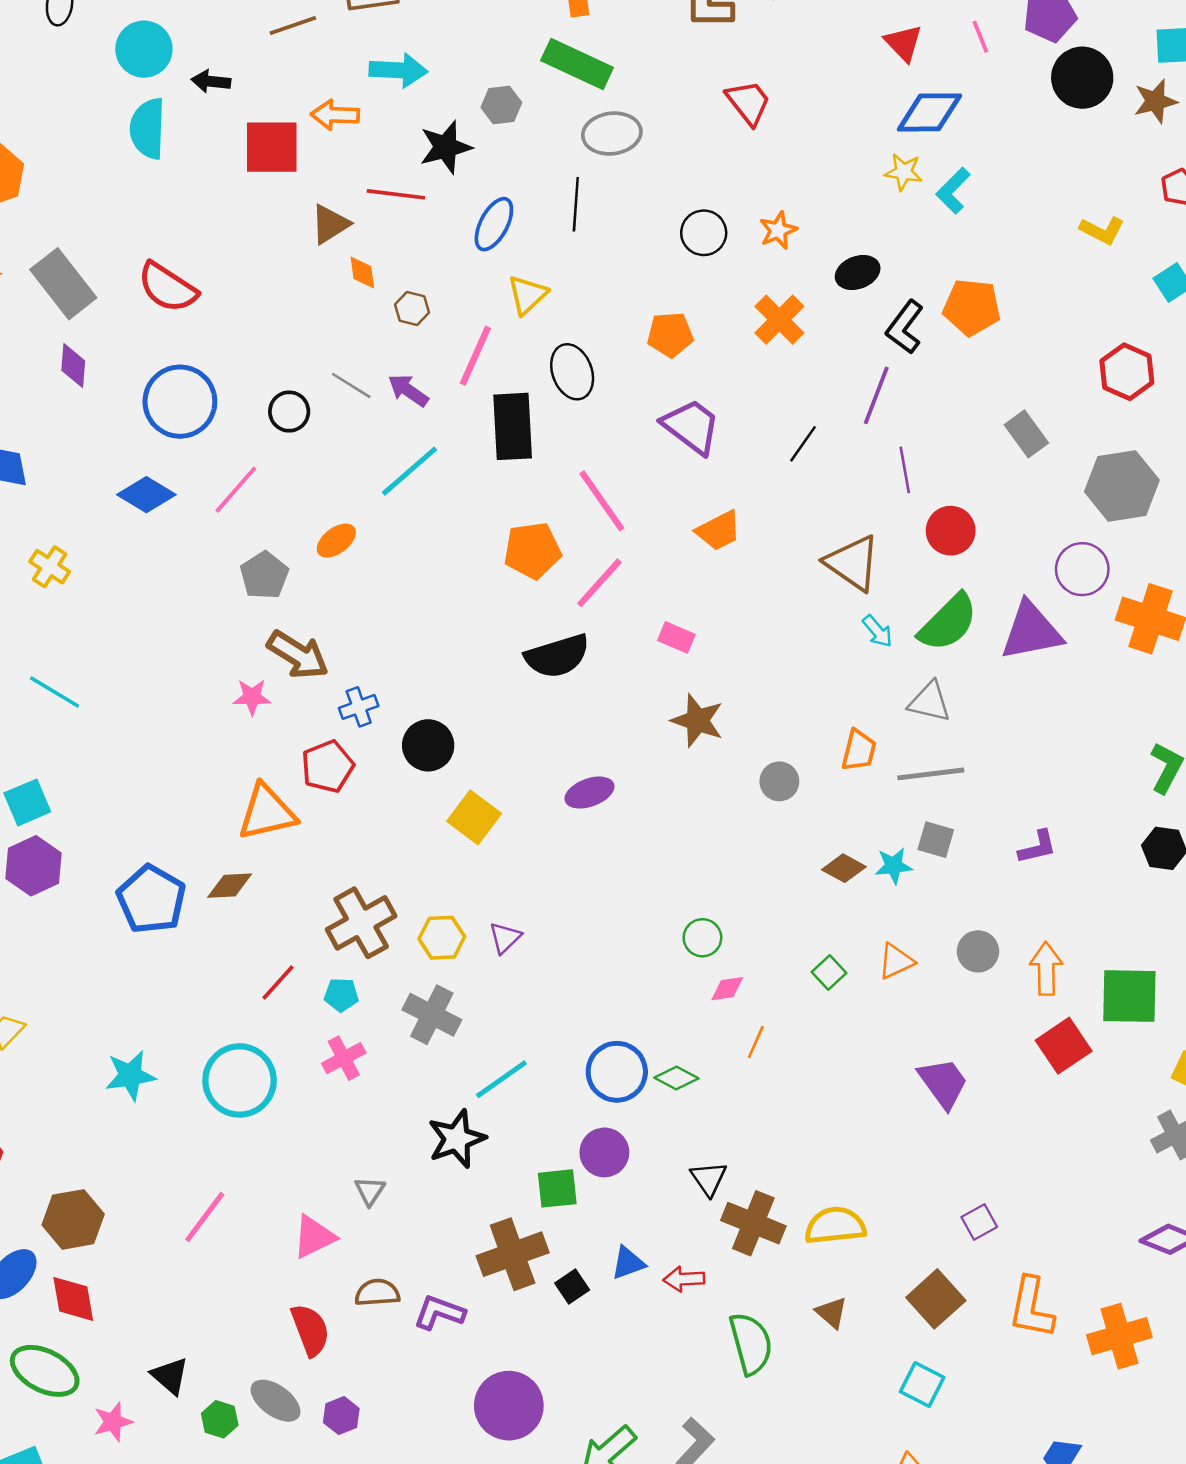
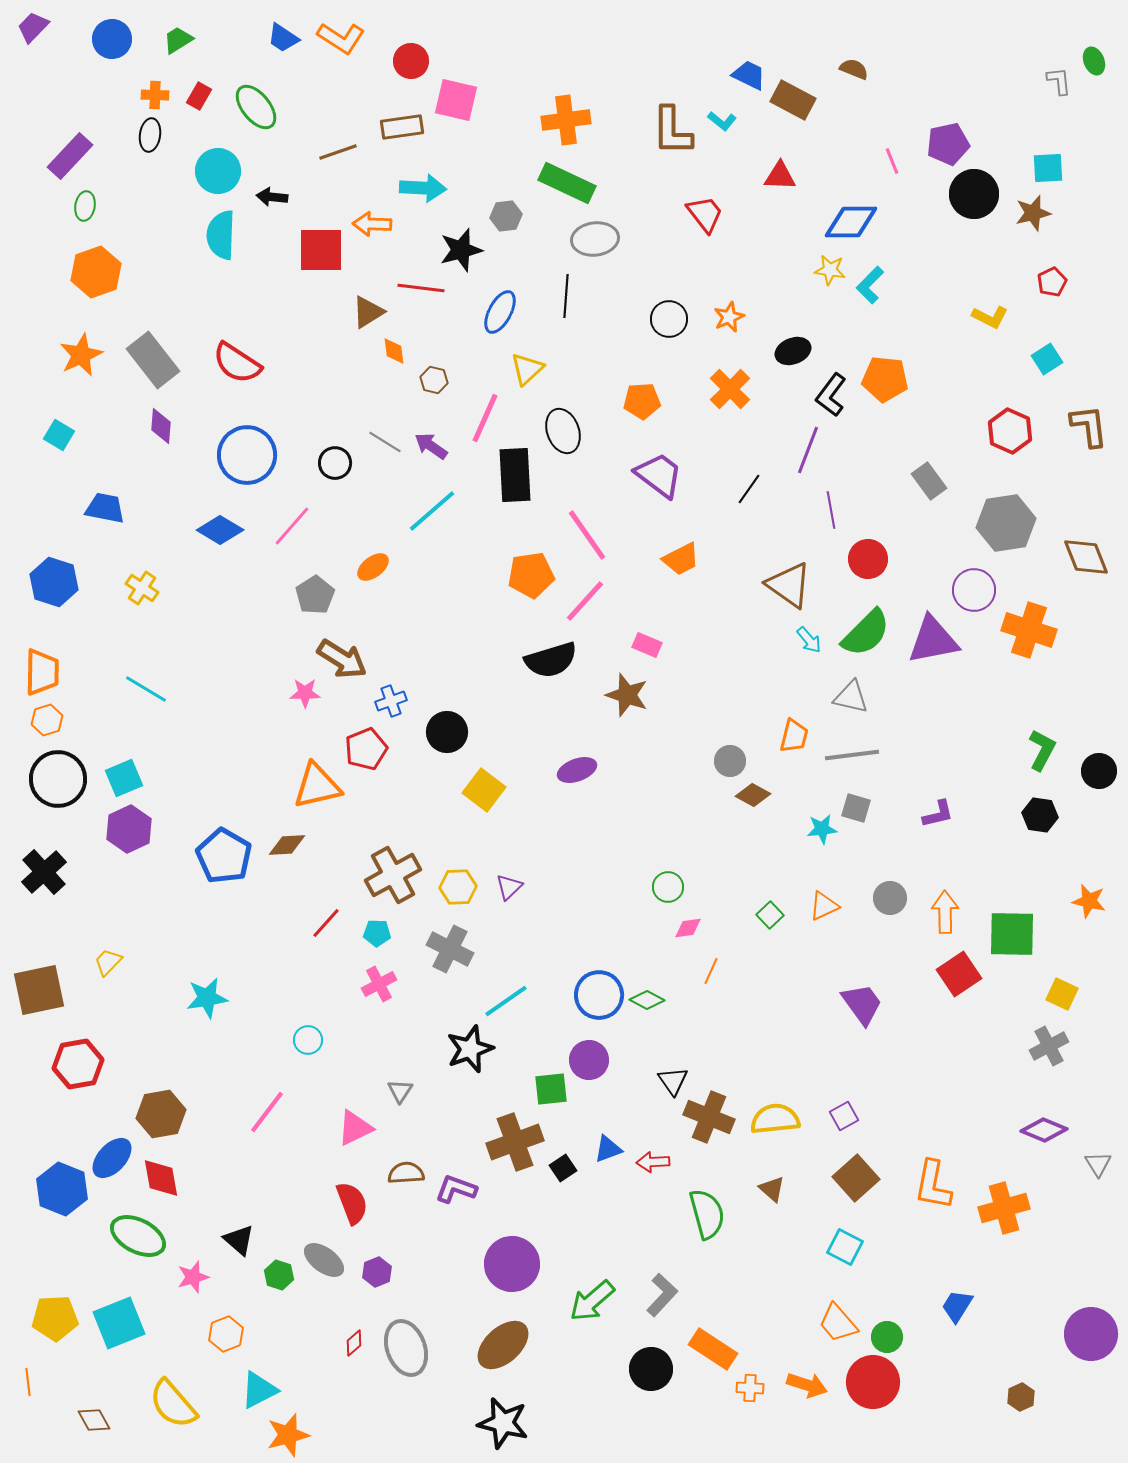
red triangle: (903, 43) -> (780, 176), moved, turned -44
brown star: (697, 721) -> (627, 695), moved
brown diamond: (844, 868) -> (753, 795), moved
cyan circle: (240, 1080) -> (308, 1040), moved, size x0.5
purple square: (979, 1222) -> (844, 1116), moved

